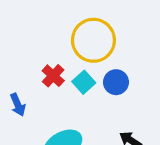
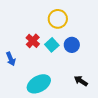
yellow circle: (93, 40) -> (58, 19), size x0.7

